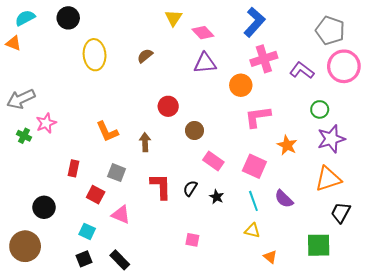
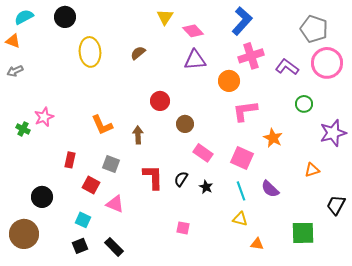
gray arrow: (21, 99) -> (15, 71), moved, size x0.6
purple star: (331, 139) -> (333, 133), moved
orange triangle: (328, 179) -> (312, 170), size x0.6
black trapezoid: (341, 213) -> (336, 205), moved
orange triangle: (270, 257) -> (257, 244), turned -32

